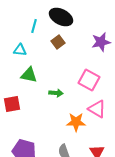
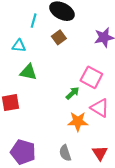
green arrow: (56, 93) -> (73, 93), moved, turned -48

